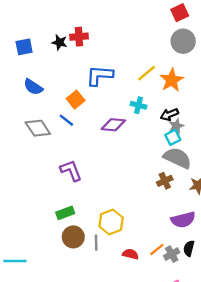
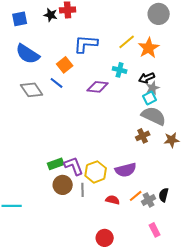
blue semicircle: (33, 87) -> (28, 54), size x1.4
purple L-shape: (71, 171) -> (74, 166), moved
purple semicircle: (183, 220) -> (126, 170), moved

